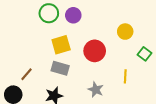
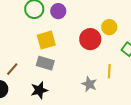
red circle: (95, 51) -> (90, 39), moved
gray star: (96, 90) -> (89, 84), moved

